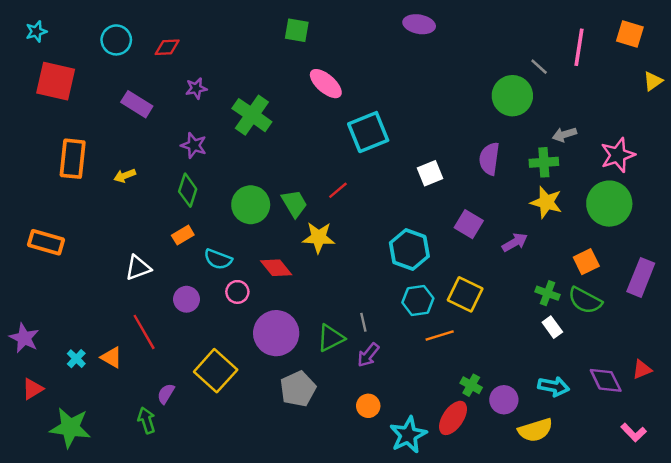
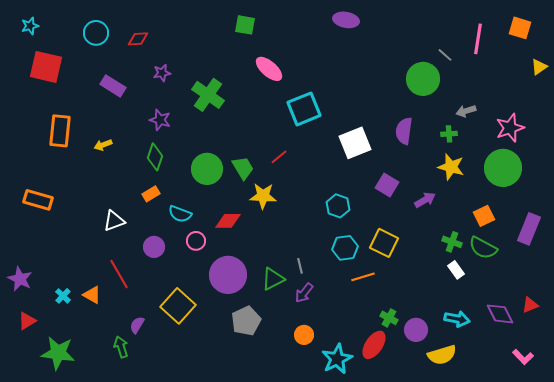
green cross: (544, 162) -> (449, 134), size x0.7
white square: (430, 173) -> (355, 143), size x1.5
cyan hexagon: (409, 250) -> (338, 206), size x0.7
red diamond: (276, 268) -> (228, 221), turned -52

